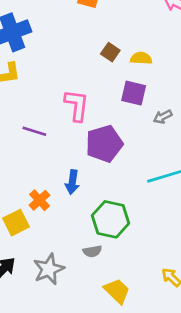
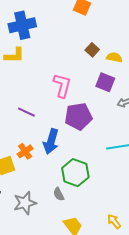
purple line: (34, 131) -> (26, 112), moved
blue arrow: (72, 182) -> (51, 141), size x1.4
gray semicircle: (92, 251) -> (59, 194), turned 64

